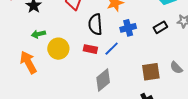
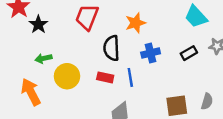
blue line: (112, 49) -> (130, 77), turned -56
gray semicircle: (176, 68) -> (207, 101), turned -120

